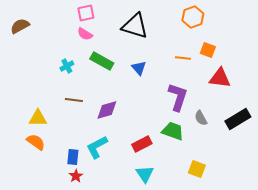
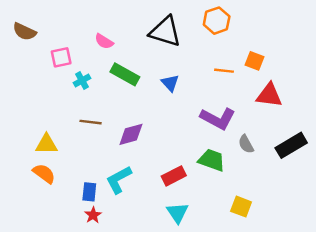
pink square: (86, 13) -> (61, 57), moved
orange hexagon: (193, 17) -> (217, 21), moved
brown semicircle: (20, 26) -> (24, 32), turned -126
purple L-shape: (178, 97) -> (218, 118), turned 100

